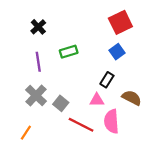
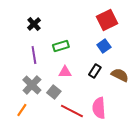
brown semicircle: (132, 98) -> (120, 75), moved
pink triangle: (97, 100) -> (65, 72), moved
orange line: (26, 133) -> (22, 110), moved

